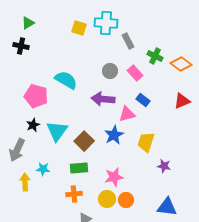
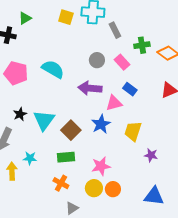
green triangle: (28, 23) -> (25, 18), moved
green cross: (155, 56) -> (142, 45), turned -35
pink pentagon: (36, 96) -> (16, 73), moved
orange cross: (74, 194) -> (61, 183), turned 35

